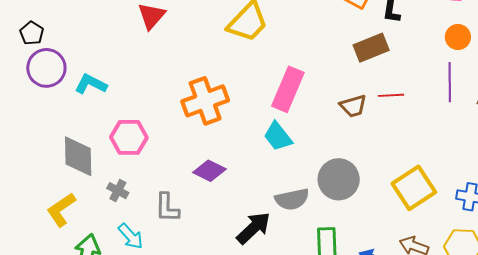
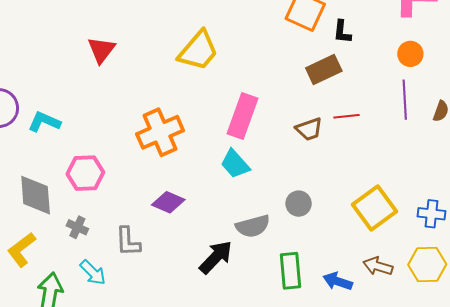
gray circle: (339, 179) -> (299, 204), size x0.6

